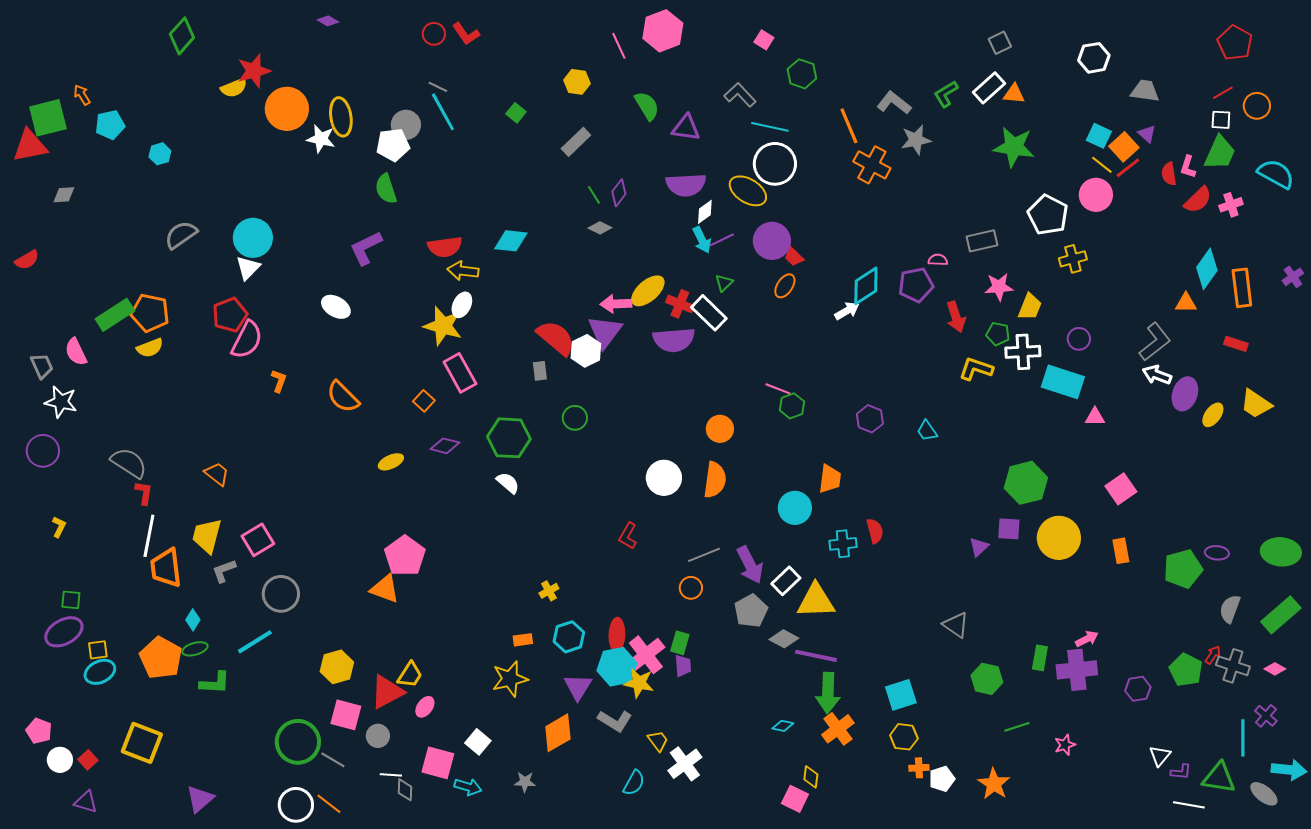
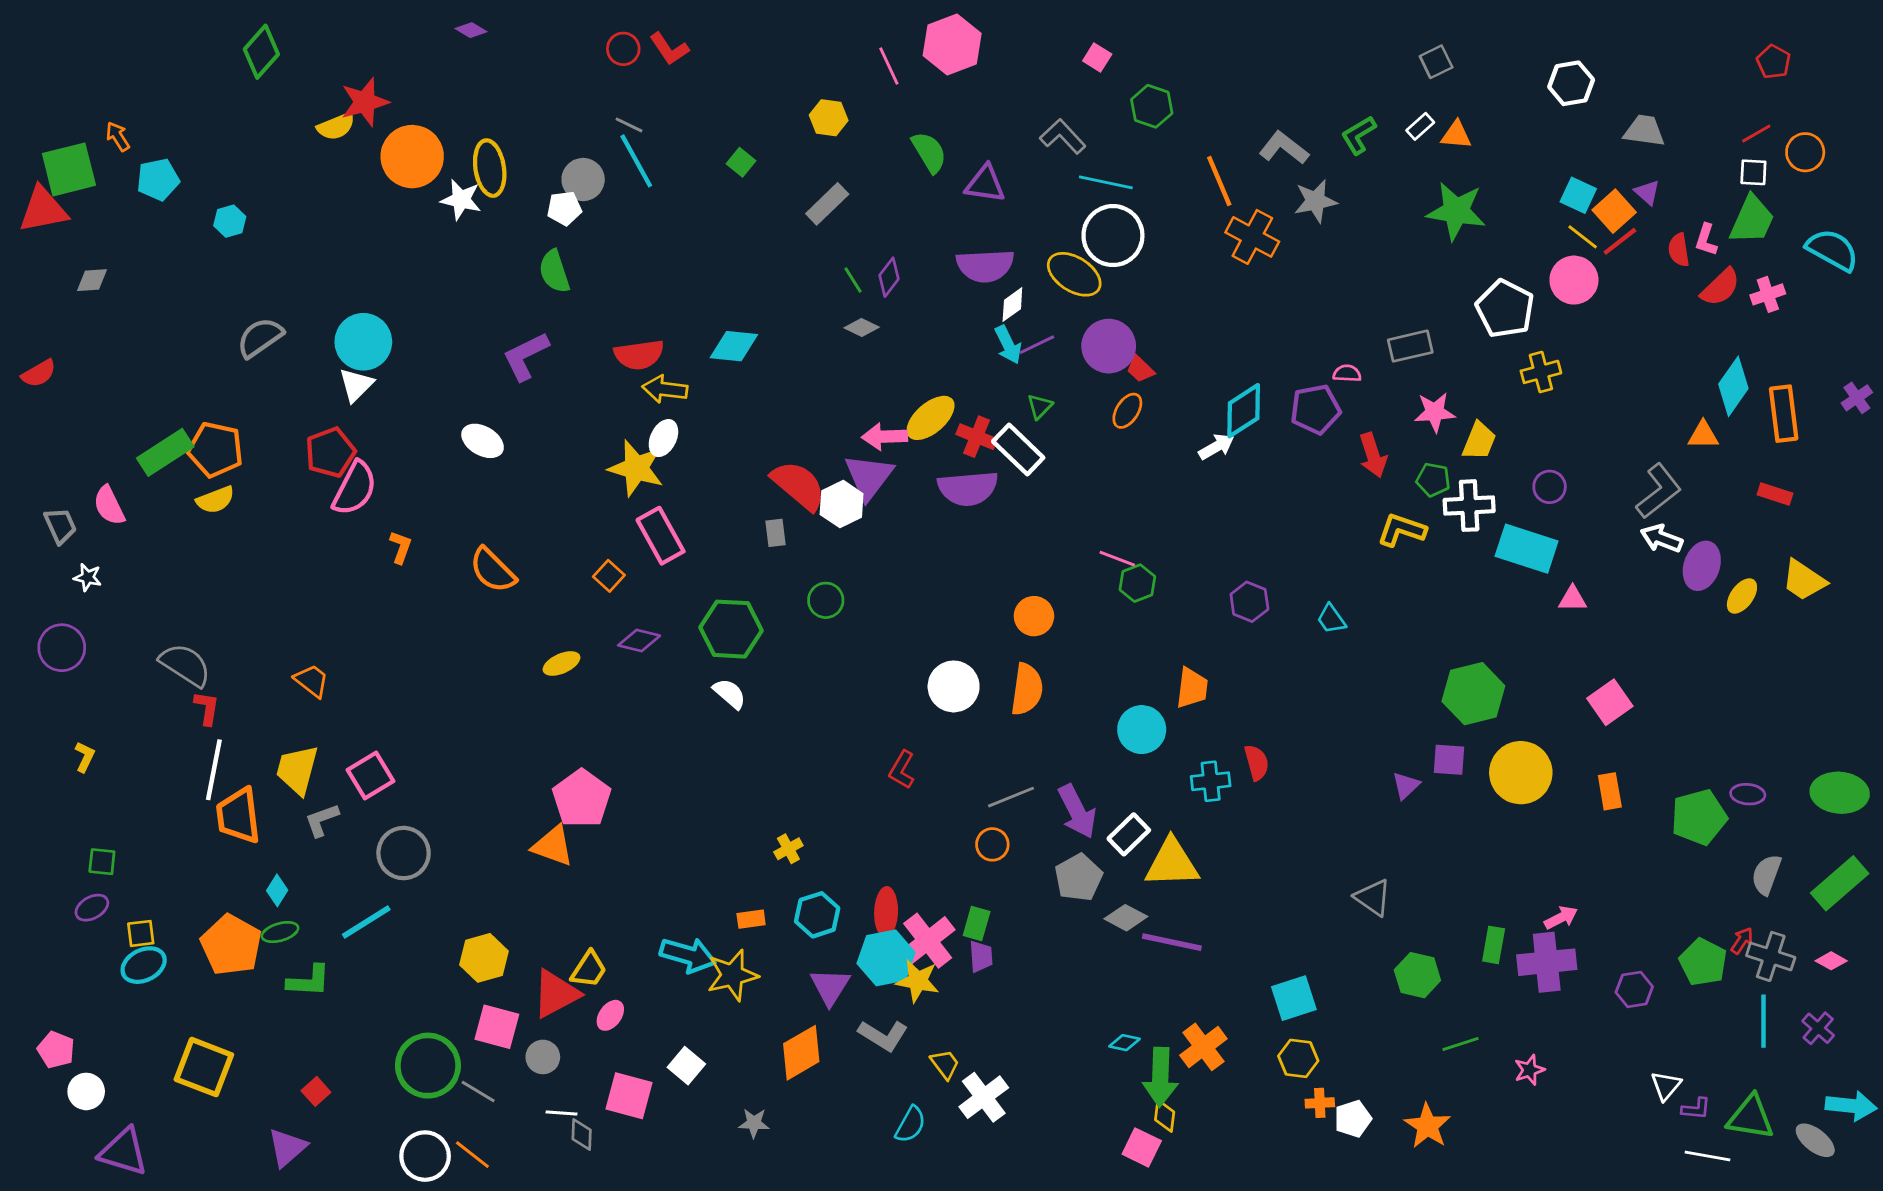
red pentagon: (1235, 43) -> (1774, 62), size x0.7
white rectangle: (989, 88) -> (1420, 126), size x0.6
white pentagon: (393, 145) -> (564, 208), size x0.7
white star: (61, 402) -> (88, 577), size x0.6
purple ellipse: (64, 632) -> (92, 908), size x0.6
green arrow: (828, 693) -> (1160, 1077), moved
cyan line: (1243, 738) -> (1764, 1021), moved
red square: (88, 760) -> (316, 1091), moved
cyan arrow: (468, 787) -> (688, 955), moved, size x1.4
purple triangle: (86, 802) -> (123, 1152), size x1.5

